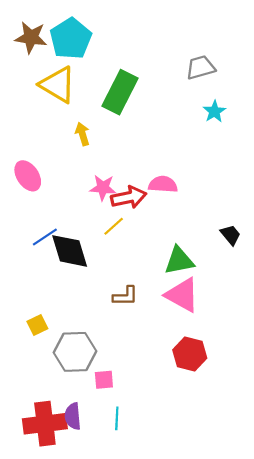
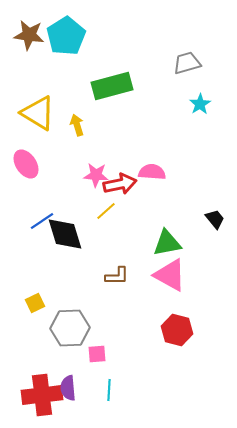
yellow triangle: (58, 85) -> (38, 113), moved
green rectangle: (120, 92) -> (112, 86), turned 48

